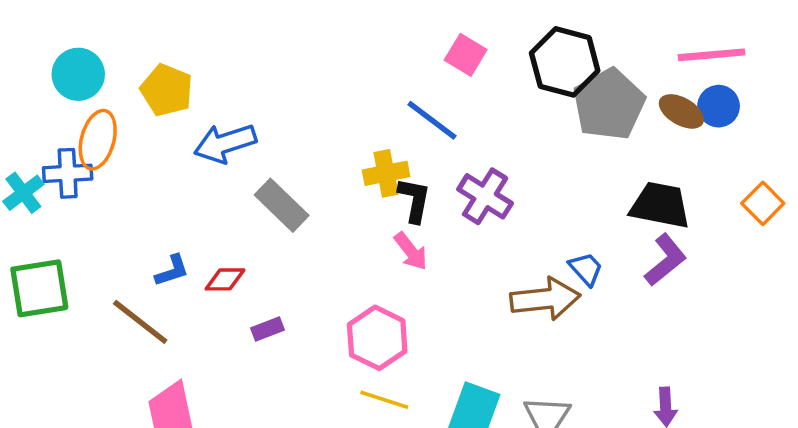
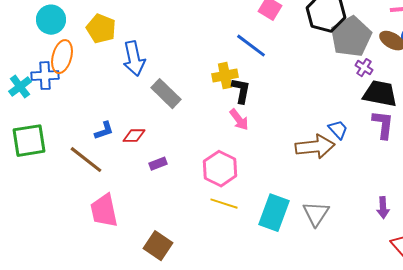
blue arrow: (225, 143) -> (134, 59), turned -84
purple cross: (485, 196) -> (364, 68), moved, size x0.6
purple L-shape: (665, 260) -> (383, 125), turned -44

